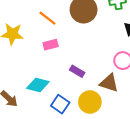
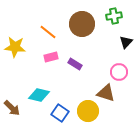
purple rectangle: (77, 71) -> (75, 64), moved

